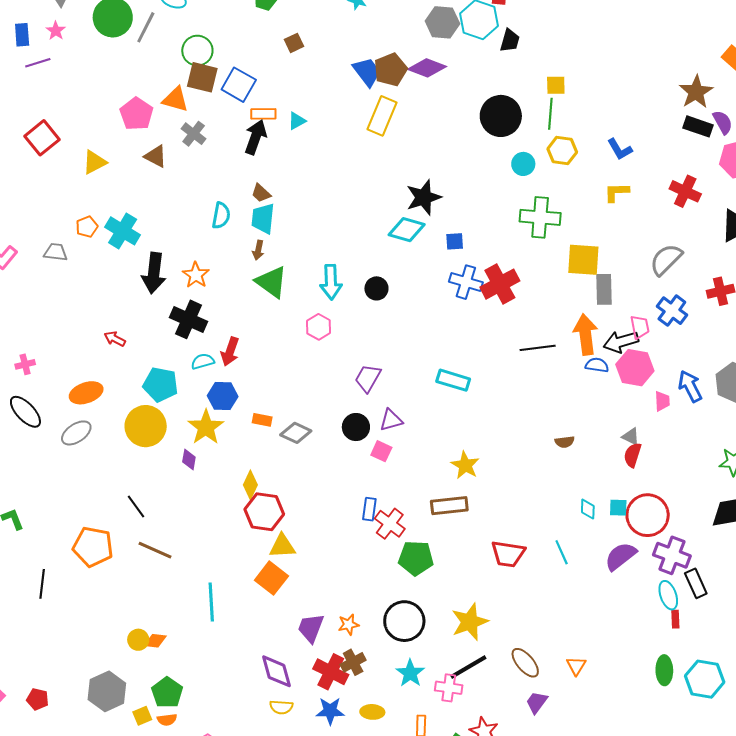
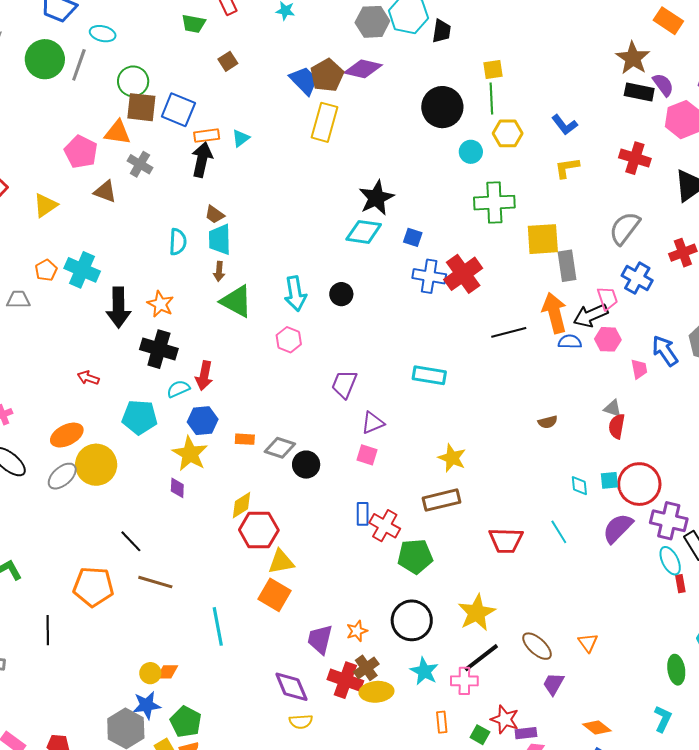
blue square: (455, 241) -> (413, 237), turned 30
pink hexagon: (635, 368) -> (608, 339), size x0.7
yellow circle: (146, 426) -> (96, 465), moved
black circle: (356, 427) -> (306, 465), moved
yellow diamond: (250, 485) -> (242, 505), turned 40
green ellipse: (664, 670) -> (676, 670), moved
blue star: (330, 711) -> (147, 705), moved
yellow ellipse: (372, 712) -> (376, 692), moved, size x1.4

